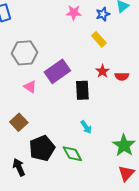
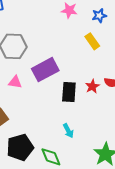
red star: (102, 71) -> (92, 86), moved
pink triangle: (30, 87) -> (15, 82), turned -32

